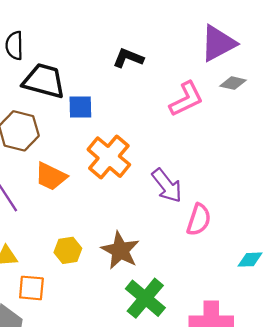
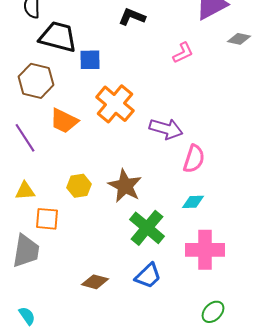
gray diamond: (233, 83) -> (239, 39), moved
pink L-shape: (186, 99) -> (183, 53), size x0.7
purple arrow: (167, 186) -> (166, 129), turned -36
cyan diamond: (250, 260) -> (193, 202), moved

